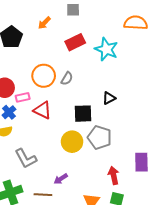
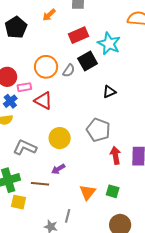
black square: (83, 114) -> (88, 61), moved, turned -30
yellow circle: (72, 142) -> (60, 138), moved
gray L-shape: (26, 158) -> (25, 147), turned 140
red arrow: (114, 175) -> (115, 155), moved

